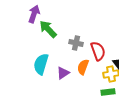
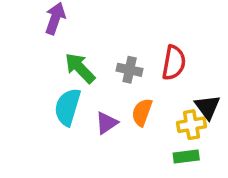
green arrow: (48, 29) -> (80, 68), moved
red semicircle: (98, 51) -> (174, 63), moved, turned 30

